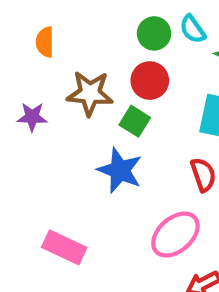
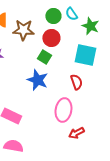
brown star: (90, 93) -> (23, 30), moved
pink ellipse: (175, 235) -> (63, 110), turned -40

